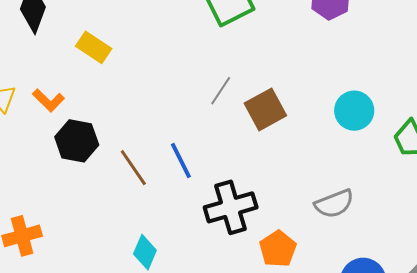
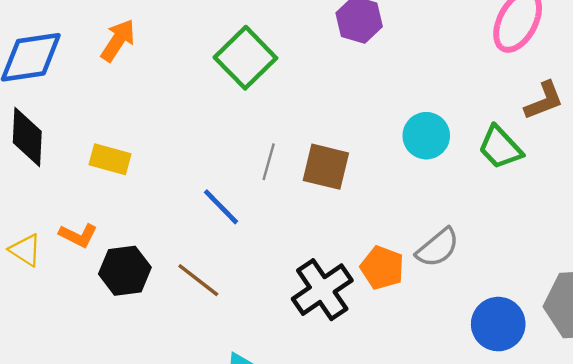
brown square: (265, 109) -> (326, 167), turned -30
blue line: (181, 161) -> (221, 207), moved
orange pentagon: (278, 249) -> (382, 268), moved

